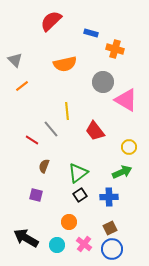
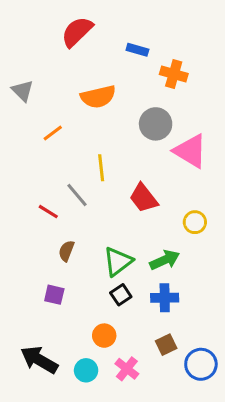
orange line: (22, 86) -> (53, 133), moved
green arrow: (122, 172) -> (165, 260), moved
blue circle: (112, 249) -> (201, 364), moved

